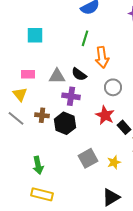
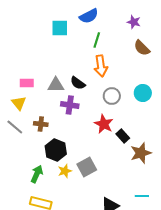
cyan square: (35, 35) -> (60, 28), moved
green line: (85, 38) -> (97, 40), moved
black hexagon: (65, 123) -> (56, 150), moved
yellow star: (114, 162) -> (65, 171), moved
green arrow: (38, 165) -> (37, 174), turned -144

